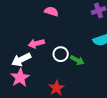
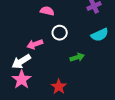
white circle: (61, 54) -> (60, 33), moved
green arrow: (77, 60) -> (77, 57), turned -40

